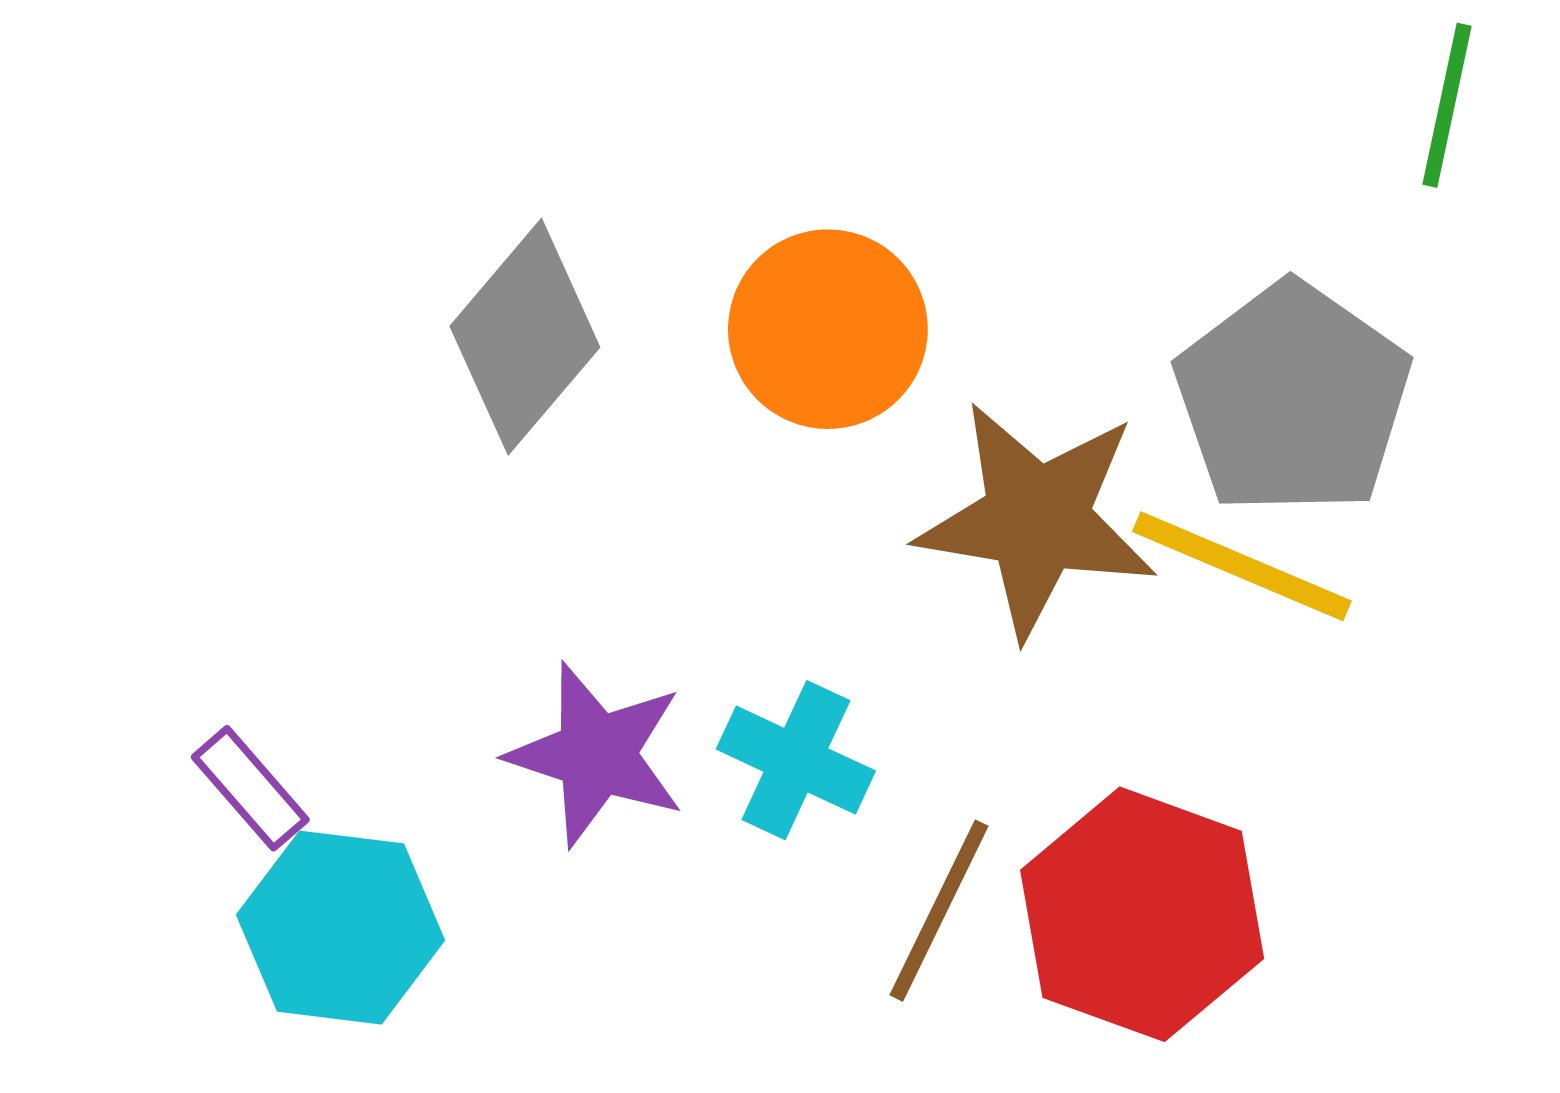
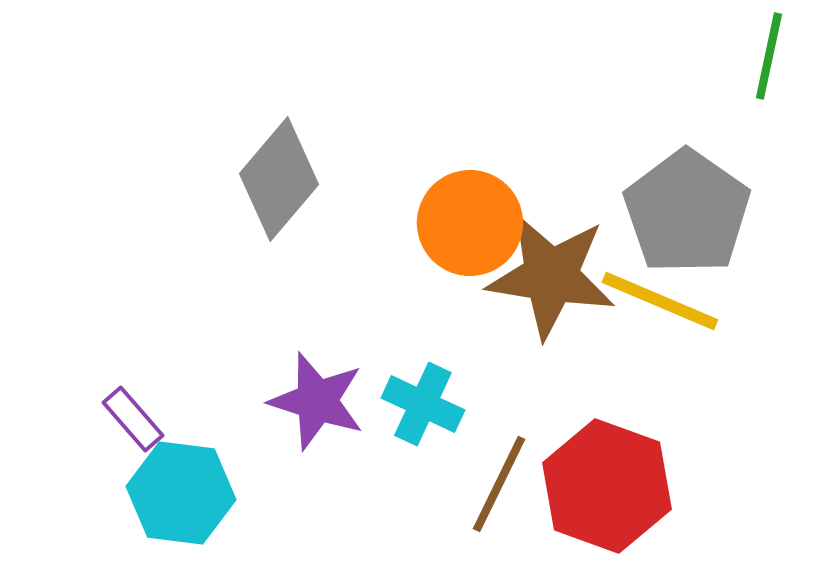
orange circle: (828, 329) -> (470, 223), moved

